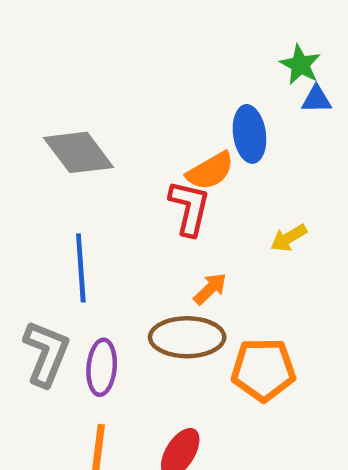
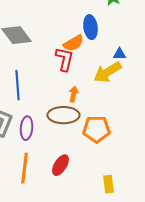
blue triangle: (316, 99) -> (119, 54), moved
yellow arrow: (289, 238) -> (107, 72), size x1.8
orange arrow: (210, 289) -> (73, 94), turned -35

